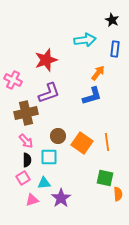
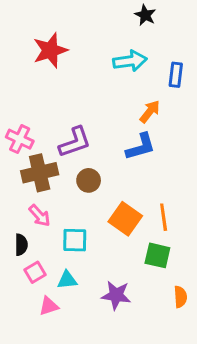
black star: (112, 20) -> (145, 15), moved
red star: (46, 60) -> (50, 50), moved
pink cross: (13, 80) -> (20, 139), moved
brown circle: (58, 136) -> (89, 180), moved
black semicircle: (27, 160) -> (21, 245), moved
green square: (105, 178) -> (157, 255), moved
purple star: (61, 198) -> (116, 295), moved, turned -30

